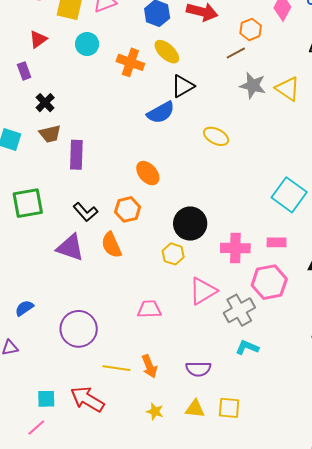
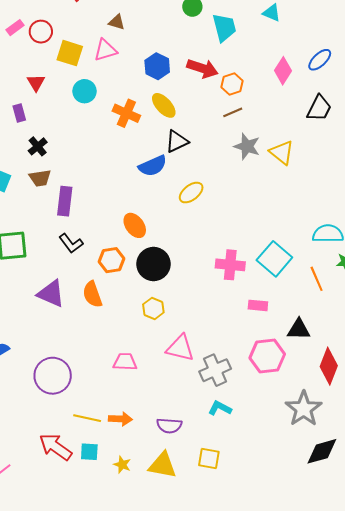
orange hexagon: (251, 29) -> (232, 84), moved
red triangle: (38, 39) -> (36, 83), turned -30
yellow ellipse: (216, 136) -> (191, 193), moved, turned -70
black L-shape: (85, 212) -> (71, 243), moved
black circle: (190, 224) -> (153, 264), moved
pink cross: (235, 248) -> (230, 265), moved
pink hexagon: (269, 282) -> (267, 356), moved
pink triangle: (203, 291) -> (180, 348), turned 40
orange arrow: (149, 366) -> (120, 419), turned -70
cyan square: (46, 399) -> (89, 452), moved
yellow square: (229, 408) -> (209, 458), moved
yellow triangle: (195, 409) -> (163, 465), size x1.4

